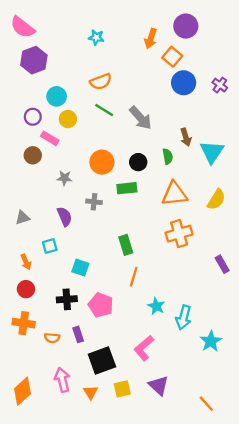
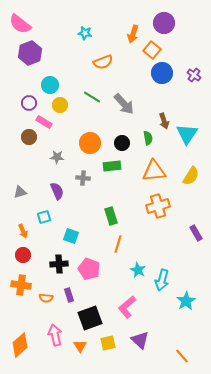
orange semicircle: (101, 82) -> (103, 62), moved

